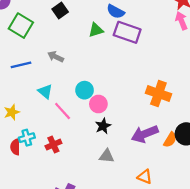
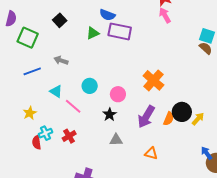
orange cross: (158, 93) -> (153, 80), turned 30
pink circle: (98, 104) -> (118, 94), moved
purple arrow: (145, 134) -> (146, 117), turned -30

